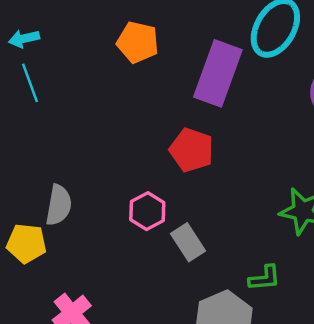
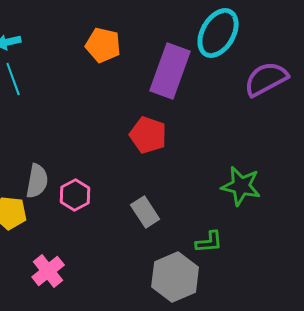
pink hexagon: (147, 211) -> (75, 195), moved

